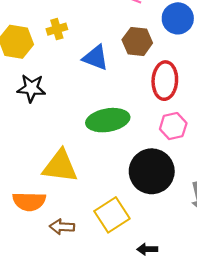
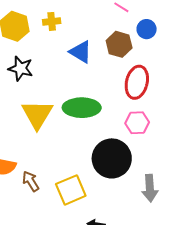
blue circle: (178, 18) -> (147, 29), moved, size x0.7
yellow triangle: (60, 166) -> (37, 114), moved, turned 44
brown arrow: (62, 227) -> (31, 181), moved, turned 45

